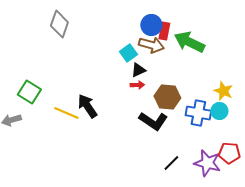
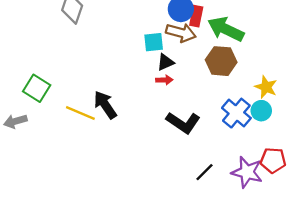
cyan square: (128, 53) -> (154, 42), turned 30
brown hexagon: (167, 97) -> (221, 61), moved
blue cross: (198, 113) -> (236, 113), turned 30

